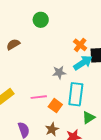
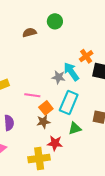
brown semicircle: (13, 44) -> (29, 33), moved
cyan arrow: (83, 63) -> (71, 72), moved, turned -108
brown star: (52, 129) -> (43, 122), moved

